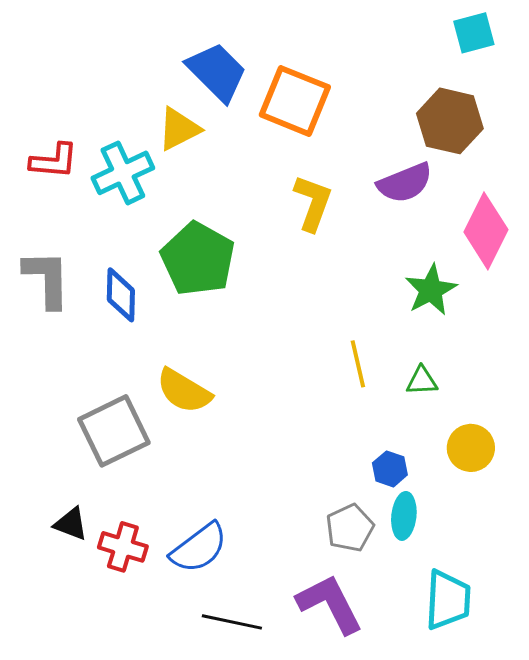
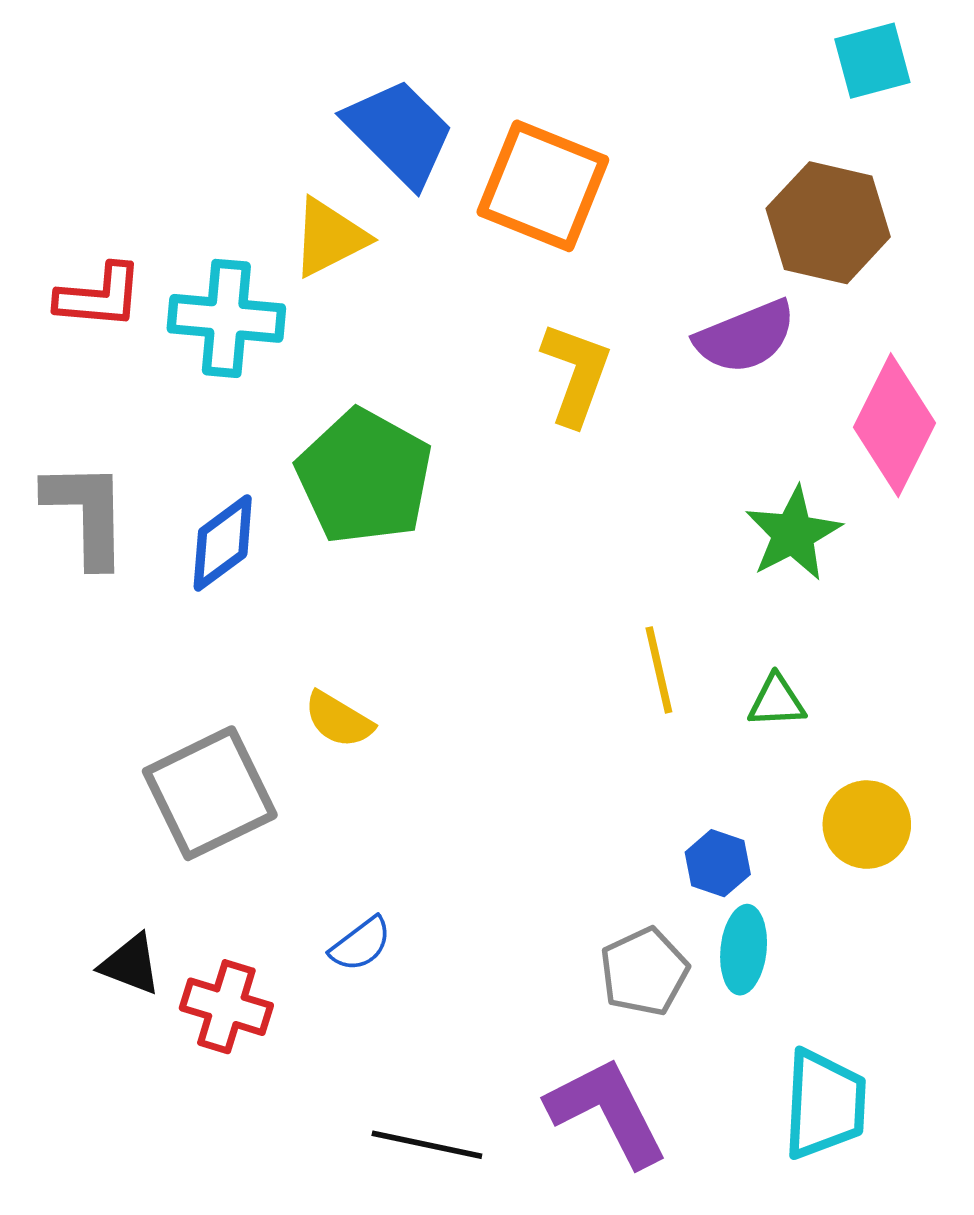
cyan cross: (123, 173) -> (226, 318), turned 30
blue diamond: (121, 295) -> (223, 543), turned 52
yellow semicircle: (184, 391) -> (339, 720), size x0.7
blue semicircle: (199, 548) -> (361, 944), moved, size x0.6

